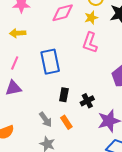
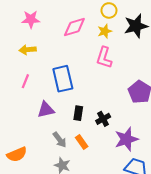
purple triangle: (13, 88) -> (46, 110), moved

